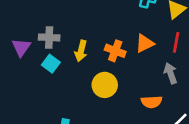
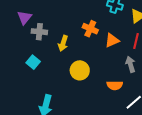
purple triangle: (21, 47) -> (25, 18), moved
orange cross: (115, 51) -> (90, 29), moved
cyan square: (51, 64) -> (33, 62), moved

